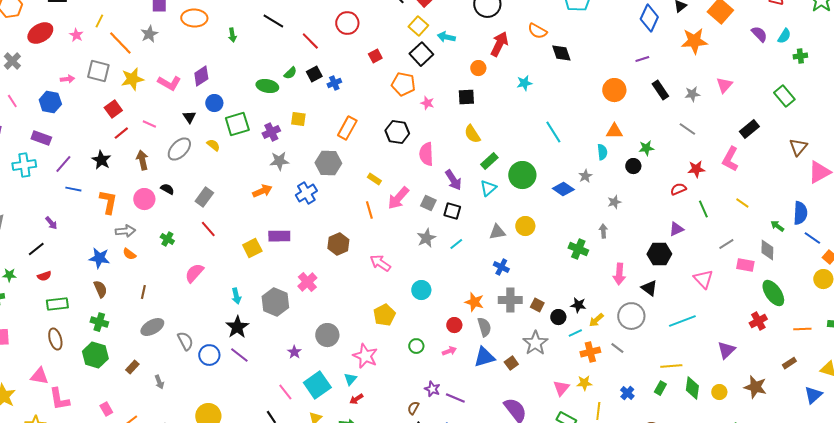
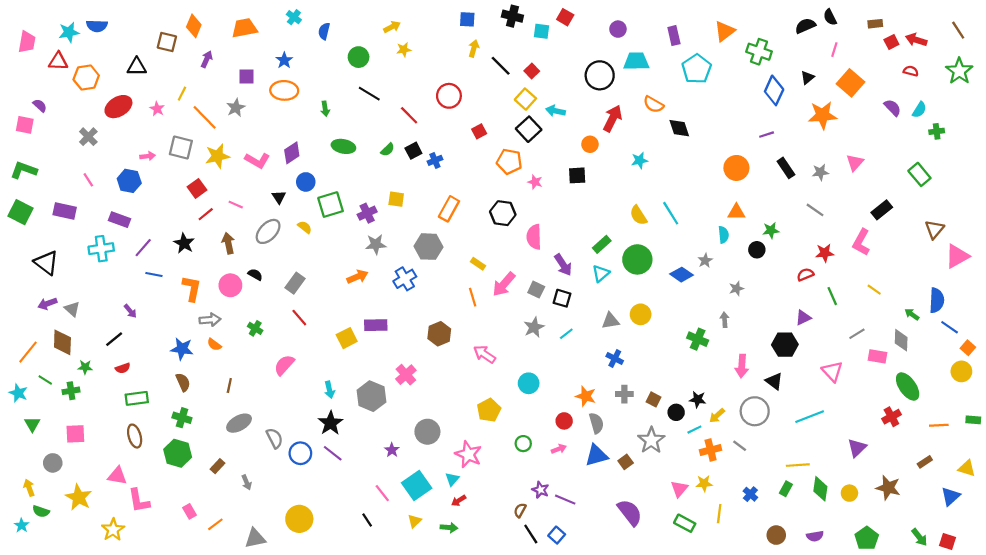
green ellipse: (267, 86) -> (343, 146), moved
yellow semicircle: (472, 134) -> (638, 215), moved
gray cross: (510, 300) -> (624, 394), size x0.7

